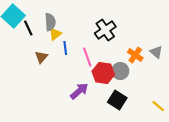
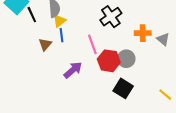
blue line: (65, 48) -> (62, 35), moved
orange cross: (135, 55) -> (143, 33), moved, turned -35
purple arrow: (79, 91) -> (73, 70), moved

